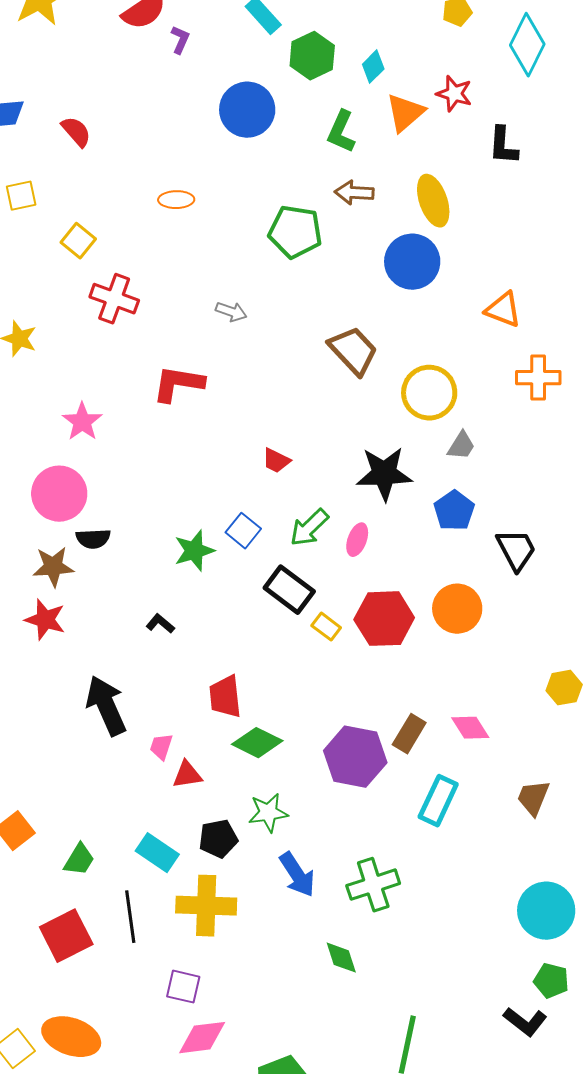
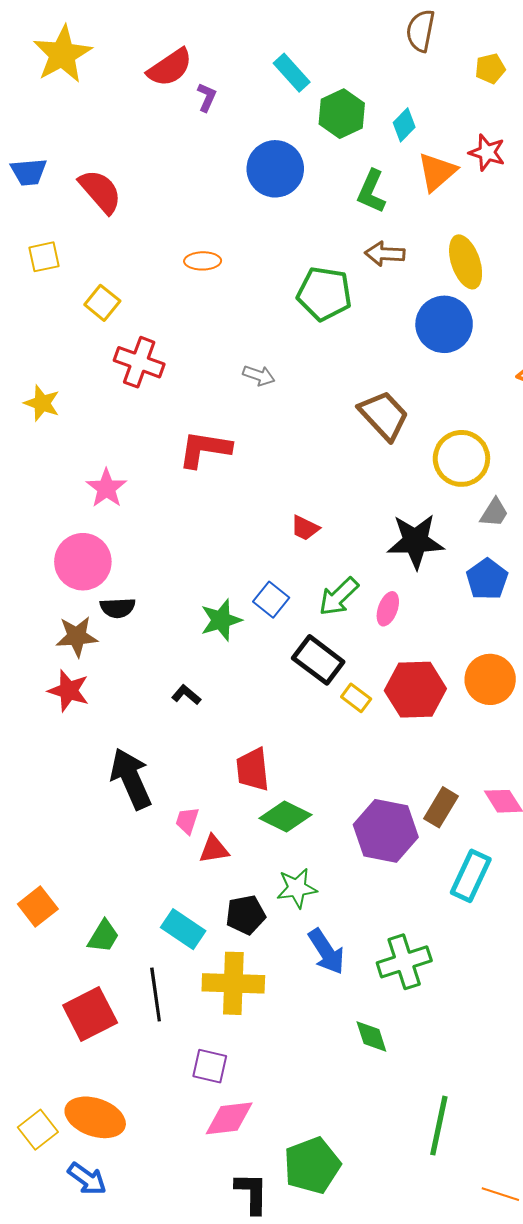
red semicircle: (76, 132) -> (100, 191), size x1.4

